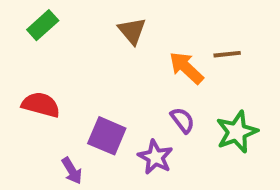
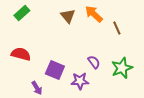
brown line: (227, 54) -> (117, 28), turned 72
orange arrow: (186, 68) -> (94, 14), moved
purple star: (155, 157) -> (80, 81), turned -30

